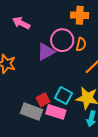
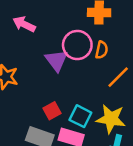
purple triangle: (46, 52) -> (56, 60), turned -36
red square: (43, 100) -> (52, 111), moved

